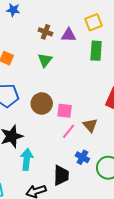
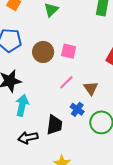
pink square: (65, 111) -> (69, 51), moved
brown triangle: (90, 125) -> (91, 88), moved

